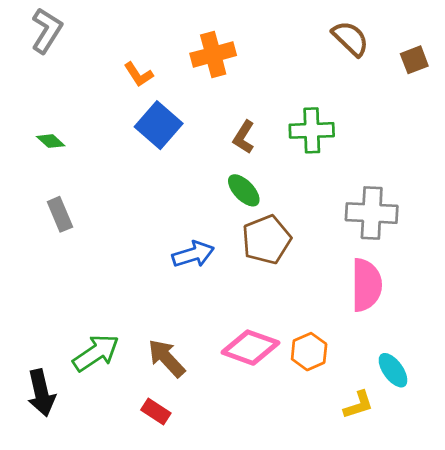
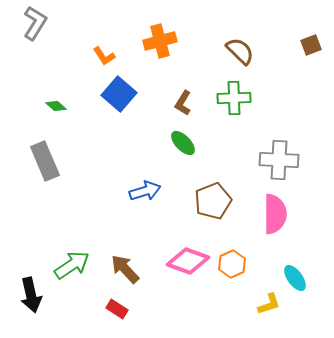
brown semicircle: (350, 38) -> (240, 51), moved
green diamond: (51, 141) -> (56, 106), moved
gray rectangle: (60, 214) -> (45, 161), size x1.5
brown pentagon: (266, 240) -> (213, 201), moved

